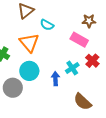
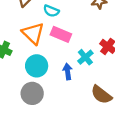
pink rectangle: (79, 40) -> (61, 34), moved
gray circle: (13, 88) -> (32, 93), moved

